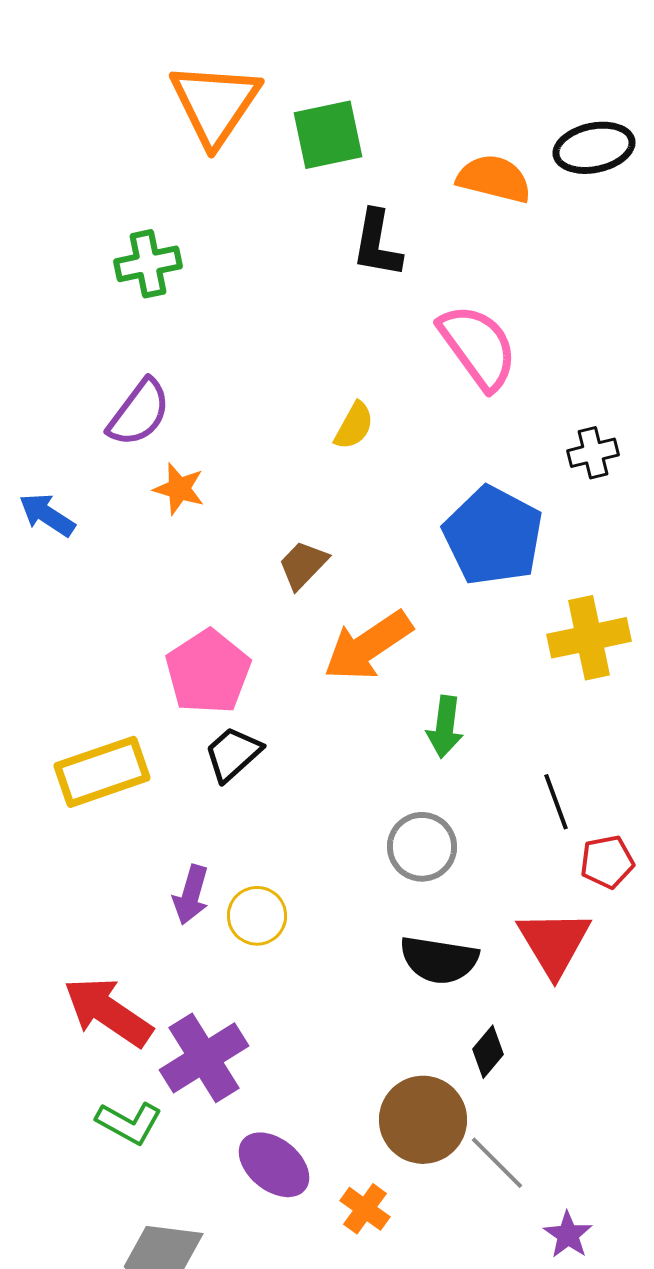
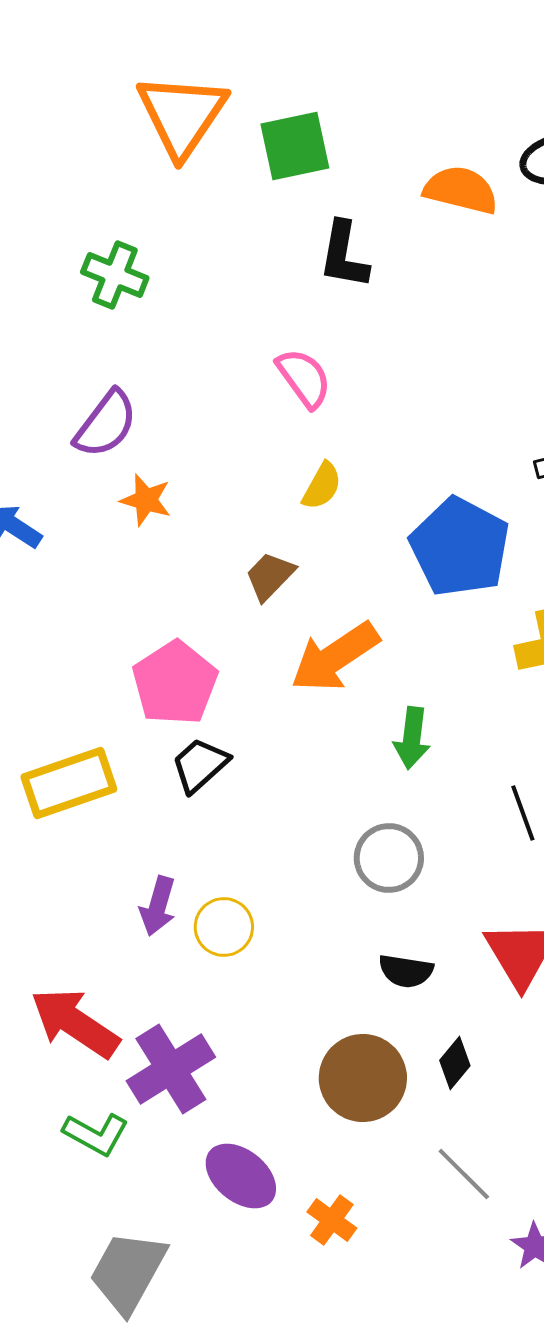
green cross: (148, 264) -> (115, 275), turned 34
pink semicircle: (478, 347) -> (304, 378), moved, size x0.7
yellow semicircle: (354, 426) -> (322, 486), moved
black semicircle: (439, 960) -> (406, 971), size x0.7
brown circle: (423, 1120) -> (363, 1078), moved

